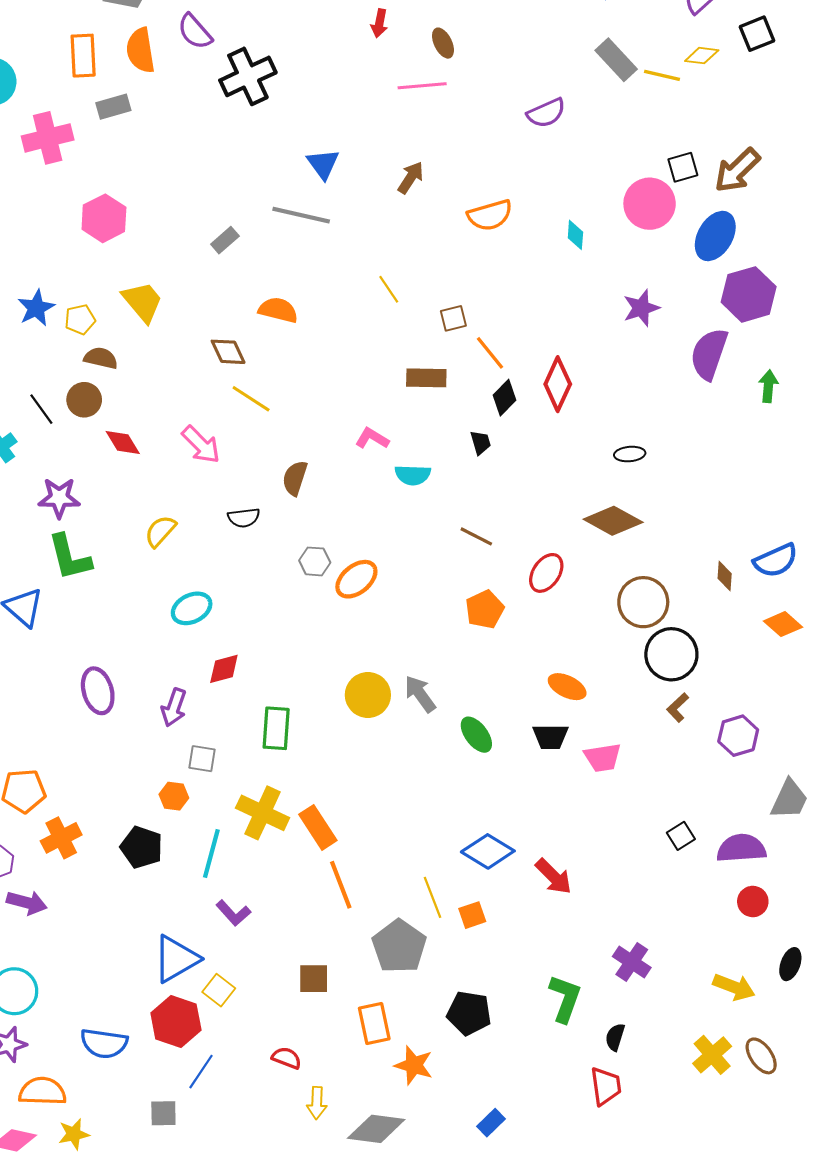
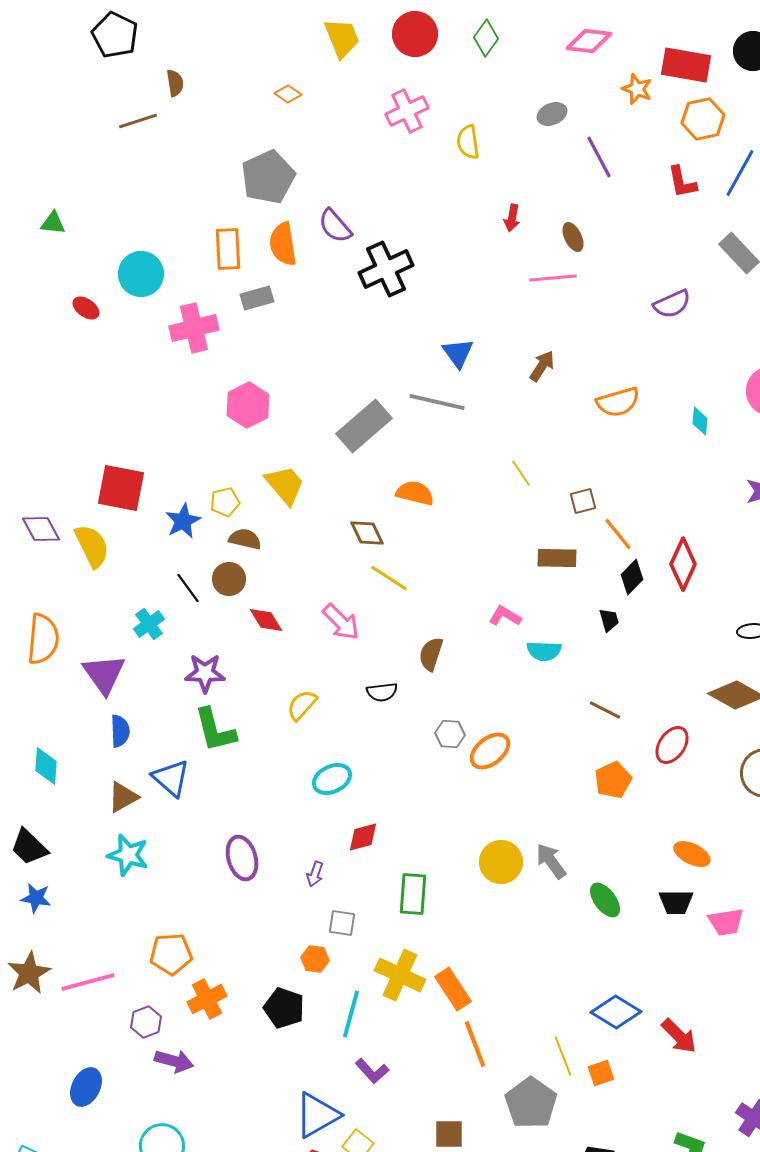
gray rectangle: (225, 240) -> (364, 426), size x2.0
blue star: (36, 308) -> (183, 521), moved
purple arrow: (174, 707) -> (315, 874), size x0.7

